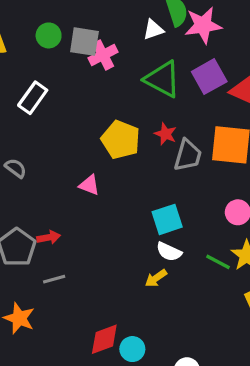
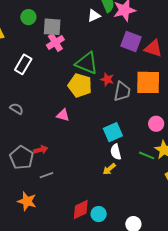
green circle: (49, 35) -> (28, 17), moved
pink cross: (103, 55) -> (55, 42), moved
purple square: (209, 77) -> (131, 42), turned -35
green triangle: (163, 79) -> (87, 63), moved
white semicircle: (169, 252) -> (116, 152), turned 56

